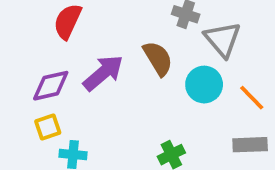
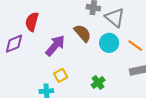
purple diamond: (51, 86) -> (14, 44), moved
yellow square: (48, 127) -> (61, 75), moved

